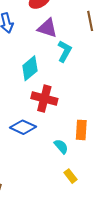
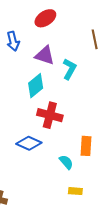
purple triangle: (47, 28) -> (45, 55), moved
yellow rectangle: (70, 176) -> (75, 191), turned -48

